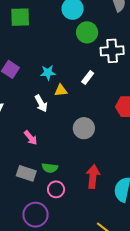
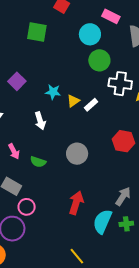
yellow triangle: (61, 90) -> (73, 101), moved, turned -40
pink arrow: (31, 138) -> (14, 151), moved
green semicircle: (50, 168) -> (38, 162), moved
pink circle: (56, 189) -> (27, 207), moved

